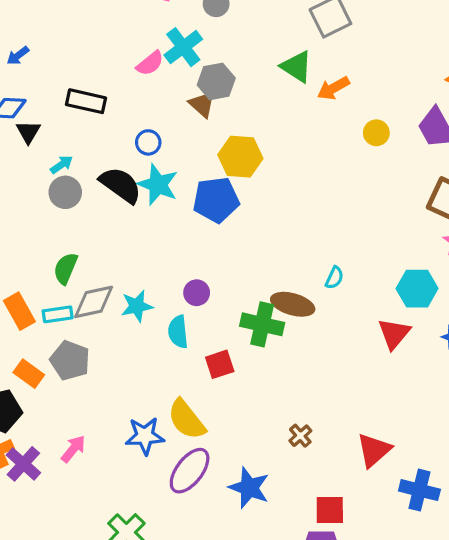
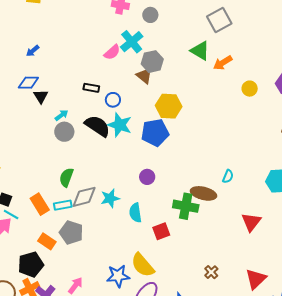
black rectangle: (86, 101) -> (91, 88), moved, size x0.7
purple circle: (197, 293) -> (147, 177), moved
red triangle: (394, 334) -> (251, 222), moved

